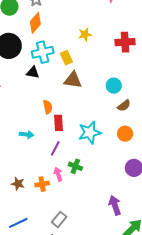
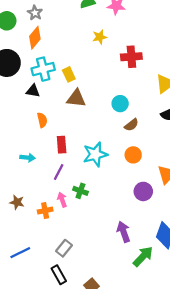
yellow star: (85, 34) -> (100, 37), moved
orange semicircle: (48, 107) -> (42, 120), moved
brown star: (18, 184) -> (17, 202), moved

